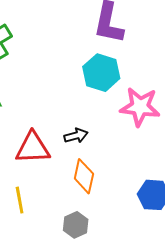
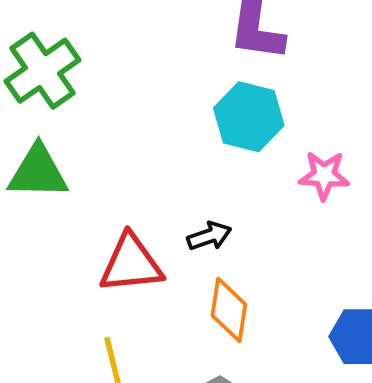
pink star: (140, 107) -> (324, 175), size x0.7

